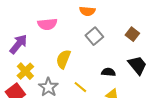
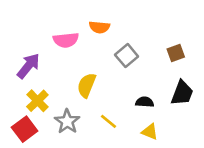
orange semicircle: (87, 11) -> (99, 27), moved
brown square: (132, 34) -> (176, 53), turned 32
black trapezoid: (137, 65) -> (182, 93), turned 60

